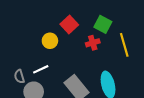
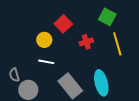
green square: (103, 24) -> (107, 17), moved
white line: (41, 69) -> (46, 62), moved, turned 35

